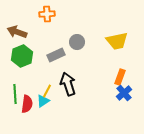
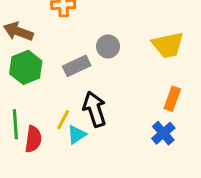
blue cross: (124, 93) -> (163, 133), moved
cyan triangle: (43, 101) -> (77, 135), moved

